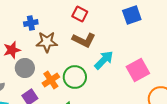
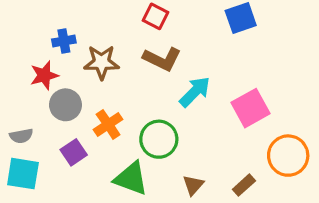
blue cross: (31, 23) -> (64, 41), moved
green circle: (75, 77) -> (159, 139), moved

